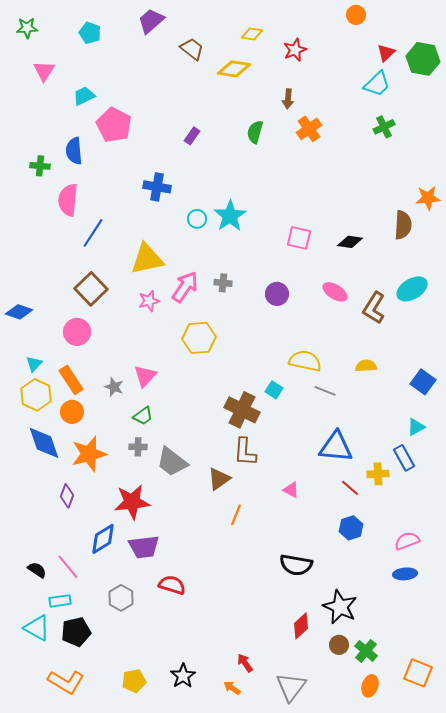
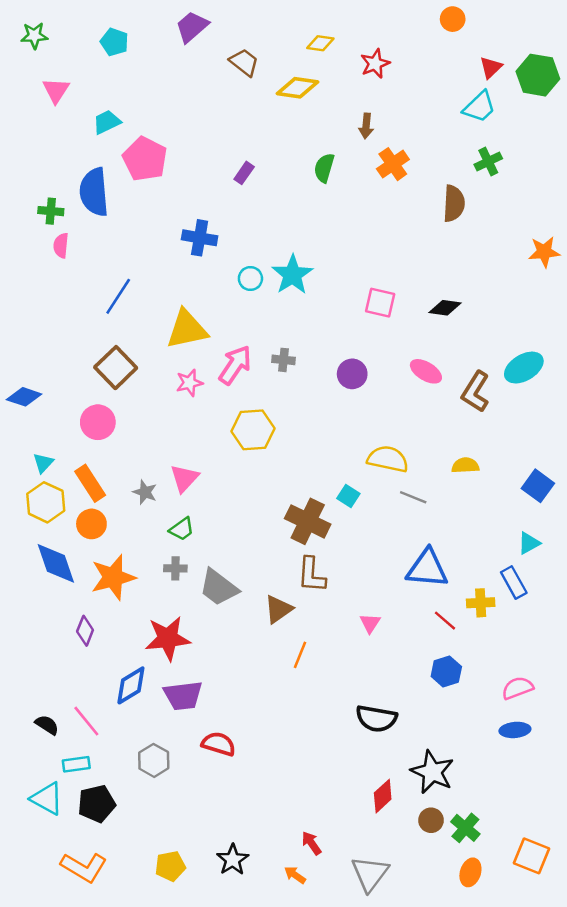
blue semicircle: (74, 151) -> (94, 192), size x1.4
pink semicircle: (68, 200) -> (61, 245), moved, size x0.6
brown semicircle: (403, 225) -> (454, 203), moved
pink triangle: (291, 490) -> (370, 623), turned 36

